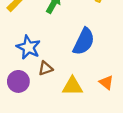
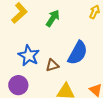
brown triangle: (45, 68) -> (52, 65), moved

